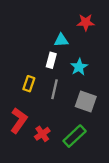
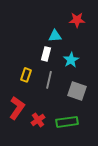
green rectangle: (75, 136) -> (67, 122), turned 35

